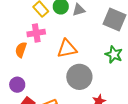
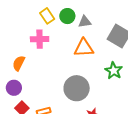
orange triangle: (67, 49) -> (84, 48), moved
orange semicircle: (21, 50) -> (19, 63), moved

